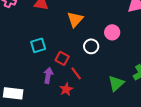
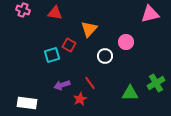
red square: (62, 58) -> (69, 45), moved
purple arrow: (48, 75) -> (62, 85), turned -119
green triangle: (116, 83) -> (130, 93), turned 42

